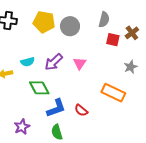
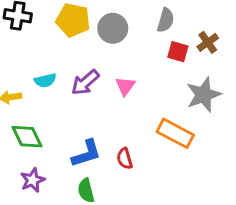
gray star: (131, 67) -> (204, 95), size x1.6
green diamond: (39, 88) -> (27, 137), moved
red semicircle: (81, 110) -> (125, 159), turned 32

